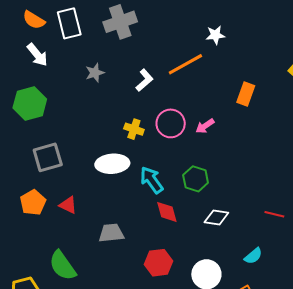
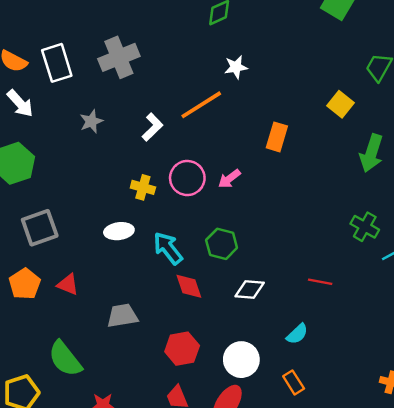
white ellipse: (112, 164) -> (119, 231), size x0.7

